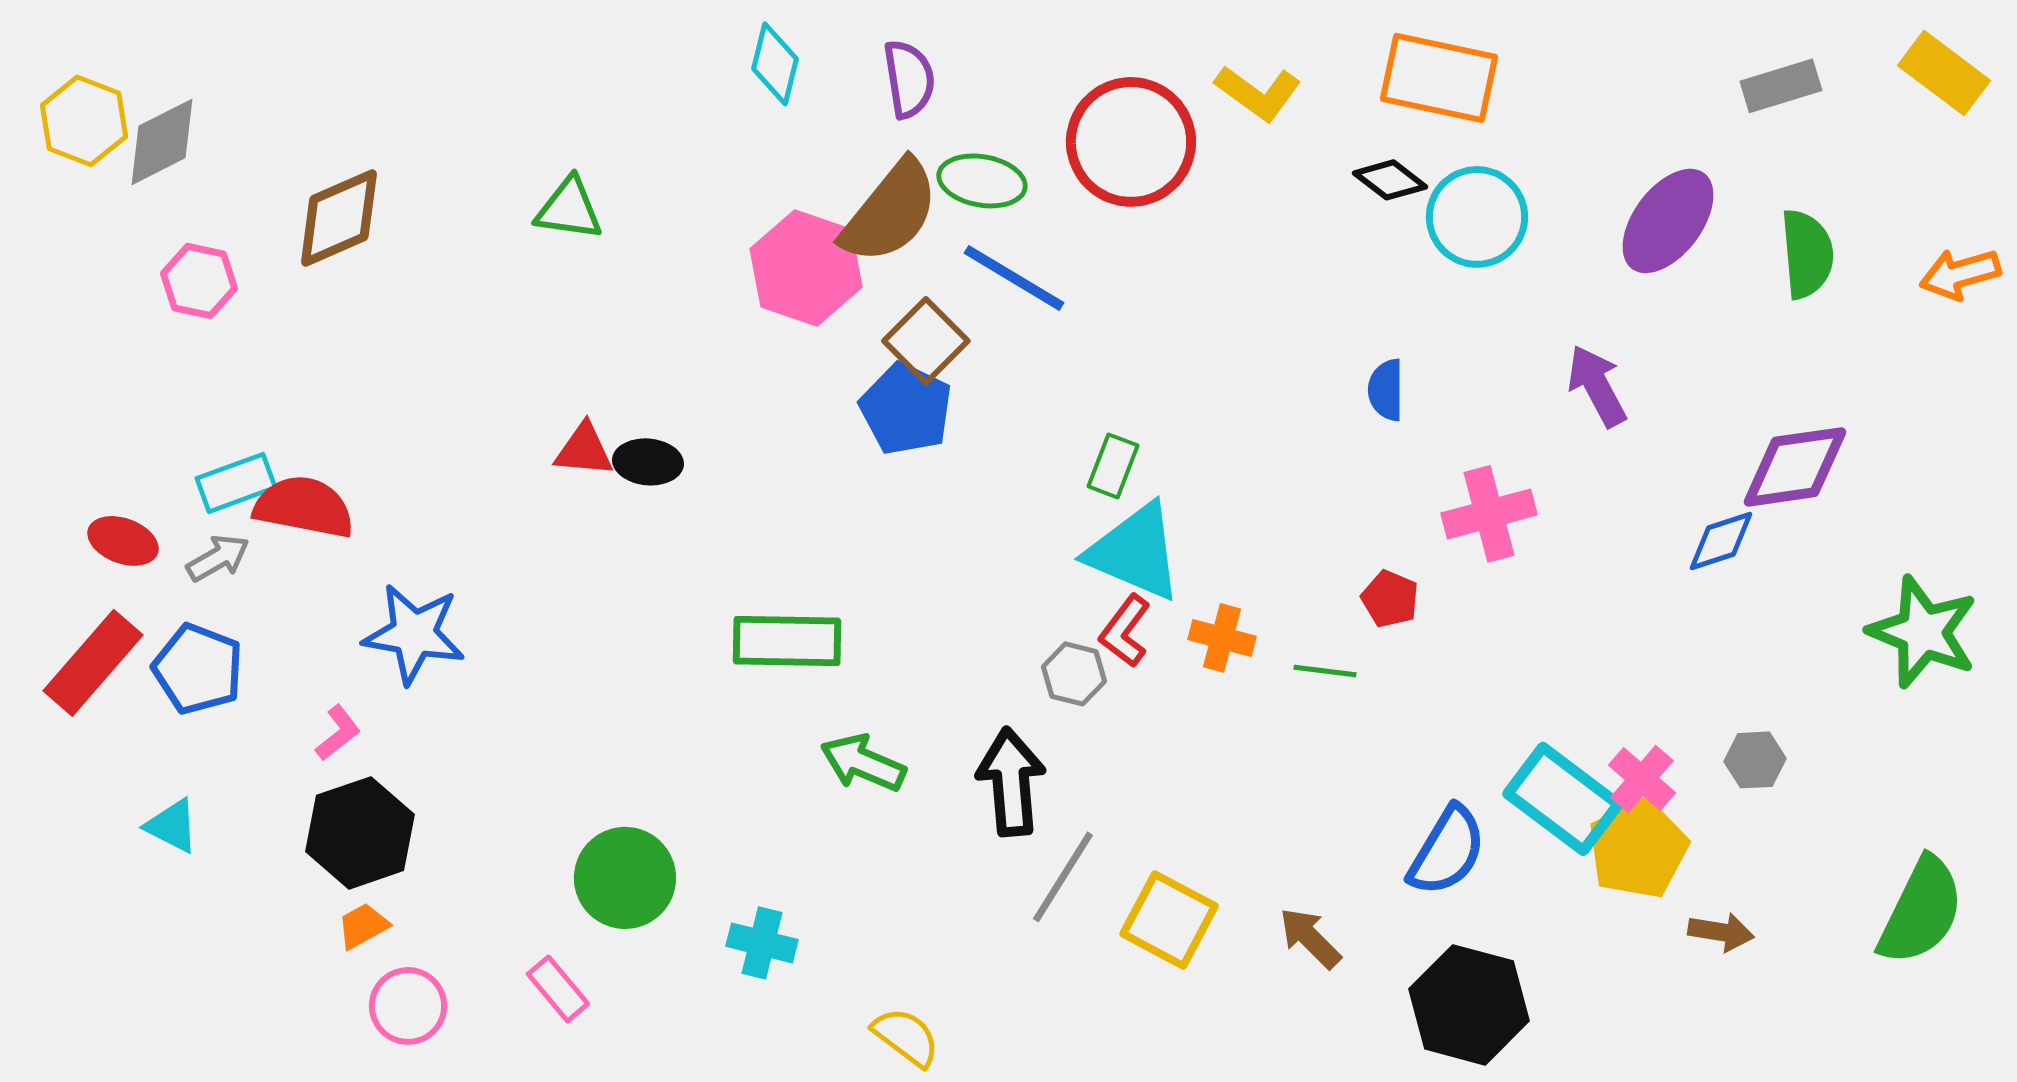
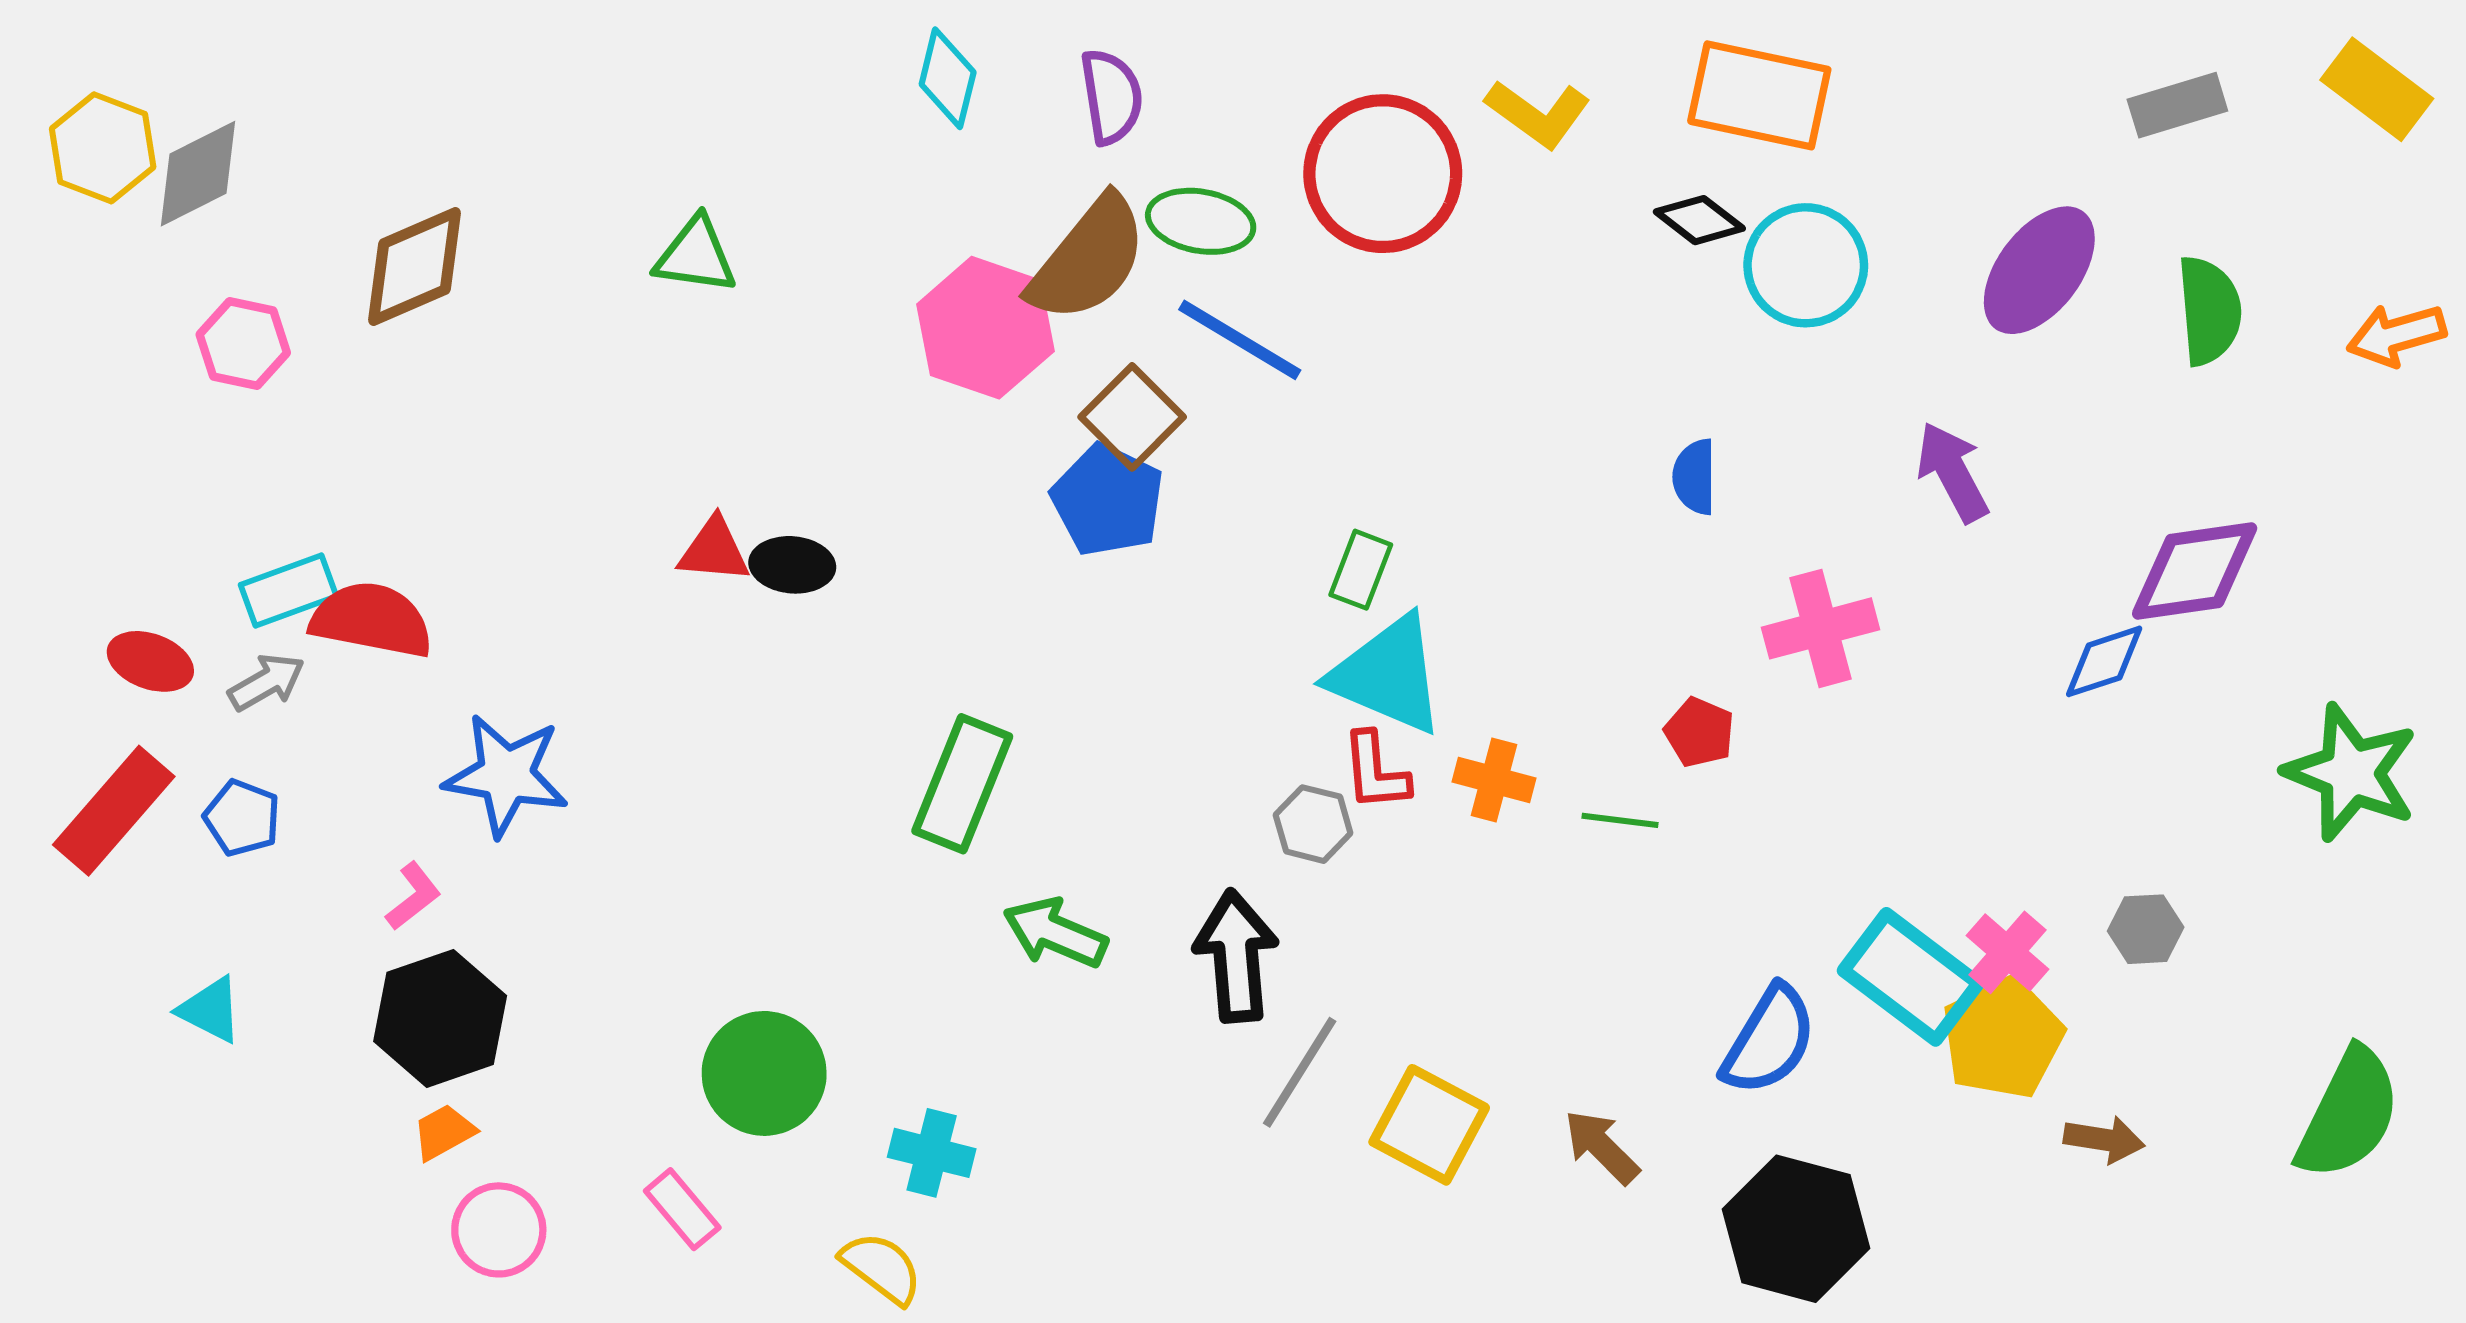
red L-shape: (1125, 631) -> (1375, 771), turned -42
green rectangle: (787, 641) -> (962, 784), turned -69
blue pentagon: (198, 669) -> (242, 818), size x0.7
yellow semicircle: (906, 1037) -> (881, 1268), moved

